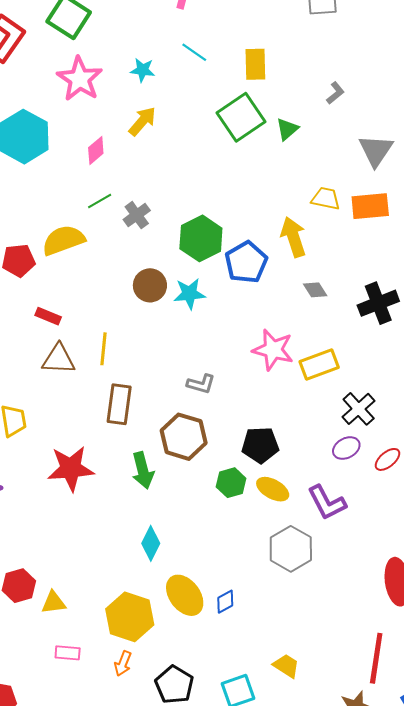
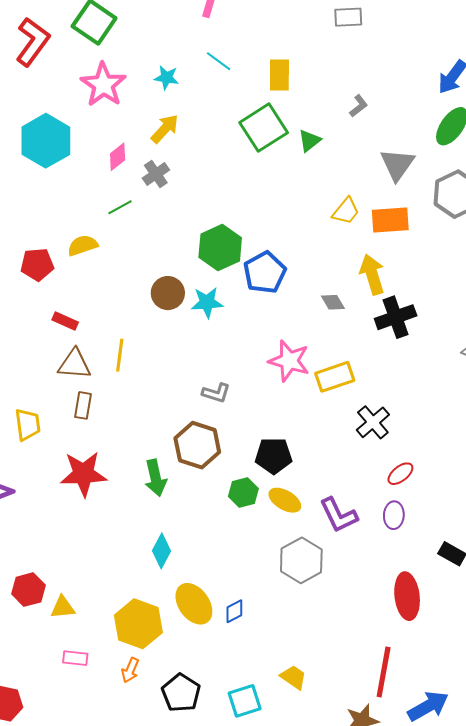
yellow trapezoid: (326, 198) -> (346, 211), turned 116
gray cross: (137, 215) -> (156, 174), moved
yellow arrow: (293, 237) -> (372, 274), moved
yellow semicircle: (63, 240) -> (83, 245), size x0.7
brown rectangle: (119, 404) -> (83, 405), moved, size x0.7
purple ellipse: (346, 448) -> (394, 515), moved, turned -60

